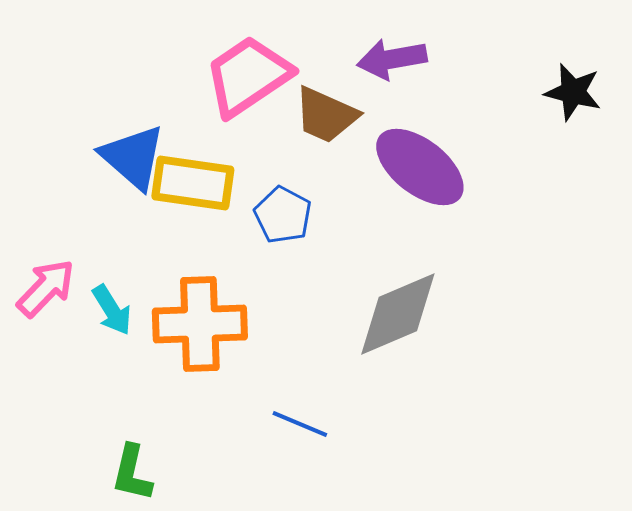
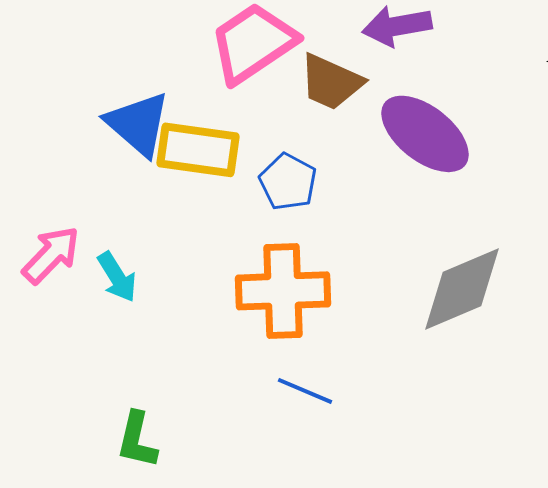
gray diamond: (398, 314) -> (462, 289), moved
orange cross: (200, 324) -> (283, 291), moved

